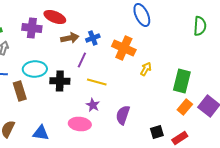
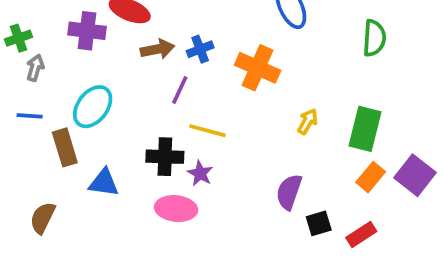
green semicircle: (200, 26) -> (374, 38), moved
cyan ellipse: (35, 69) -> (93, 107), turned -50
yellow arrow: (146, 69) -> (308, 121), moved
black cross: (60, 81) -> (165, 157), moved
purple semicircle: (123, 115) -> (289, 192), moved
blue triangle: (41, 133) -> (104, 183), moved

